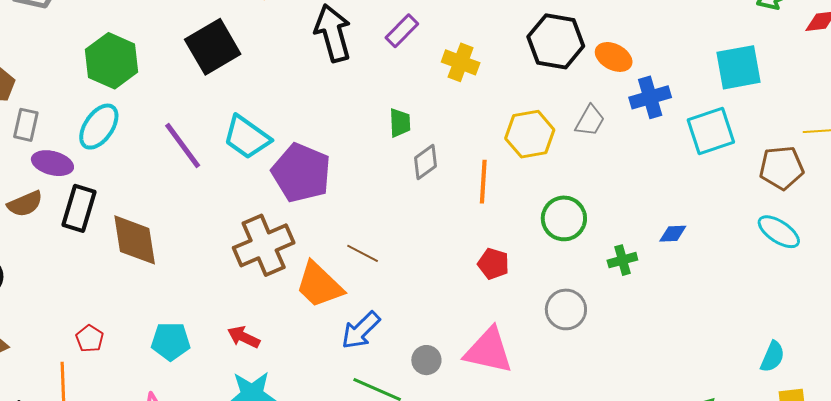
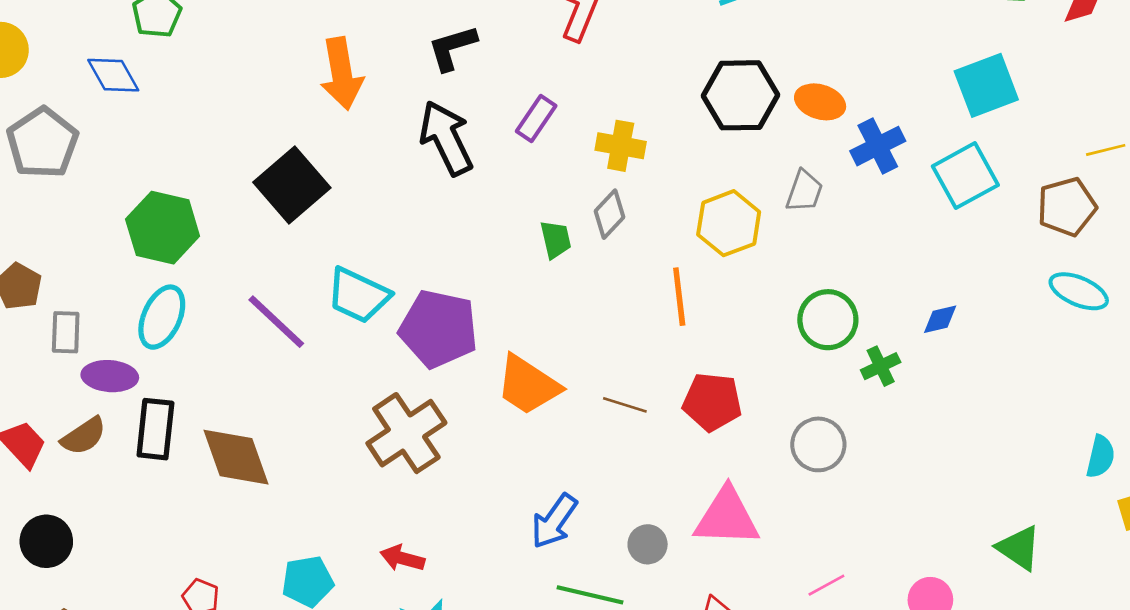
gray diamond: (426, 162) -> (609, 214), moved
green circle: (564, 218) -> (828, 320), moved
brown line: (363, 253) -> (625, 405), moved
red pentagon: (493, 264) -> (712, 402), size x1.4
orange trapezoid: (319, 285) -> (528, 385), moved

